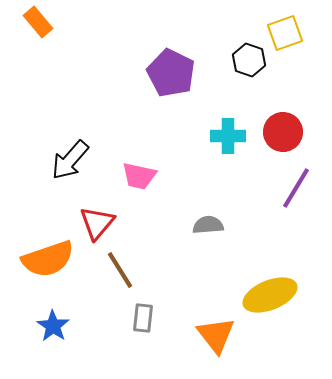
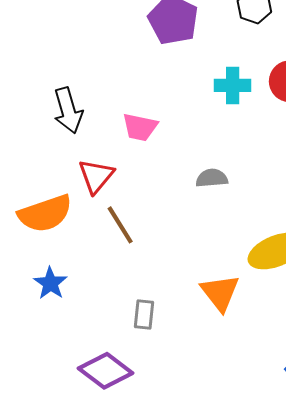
black arrow: (70, 160) -> (68, 110), turned -57
gray rectangle: (143, 318) -> (144, 314), moved

